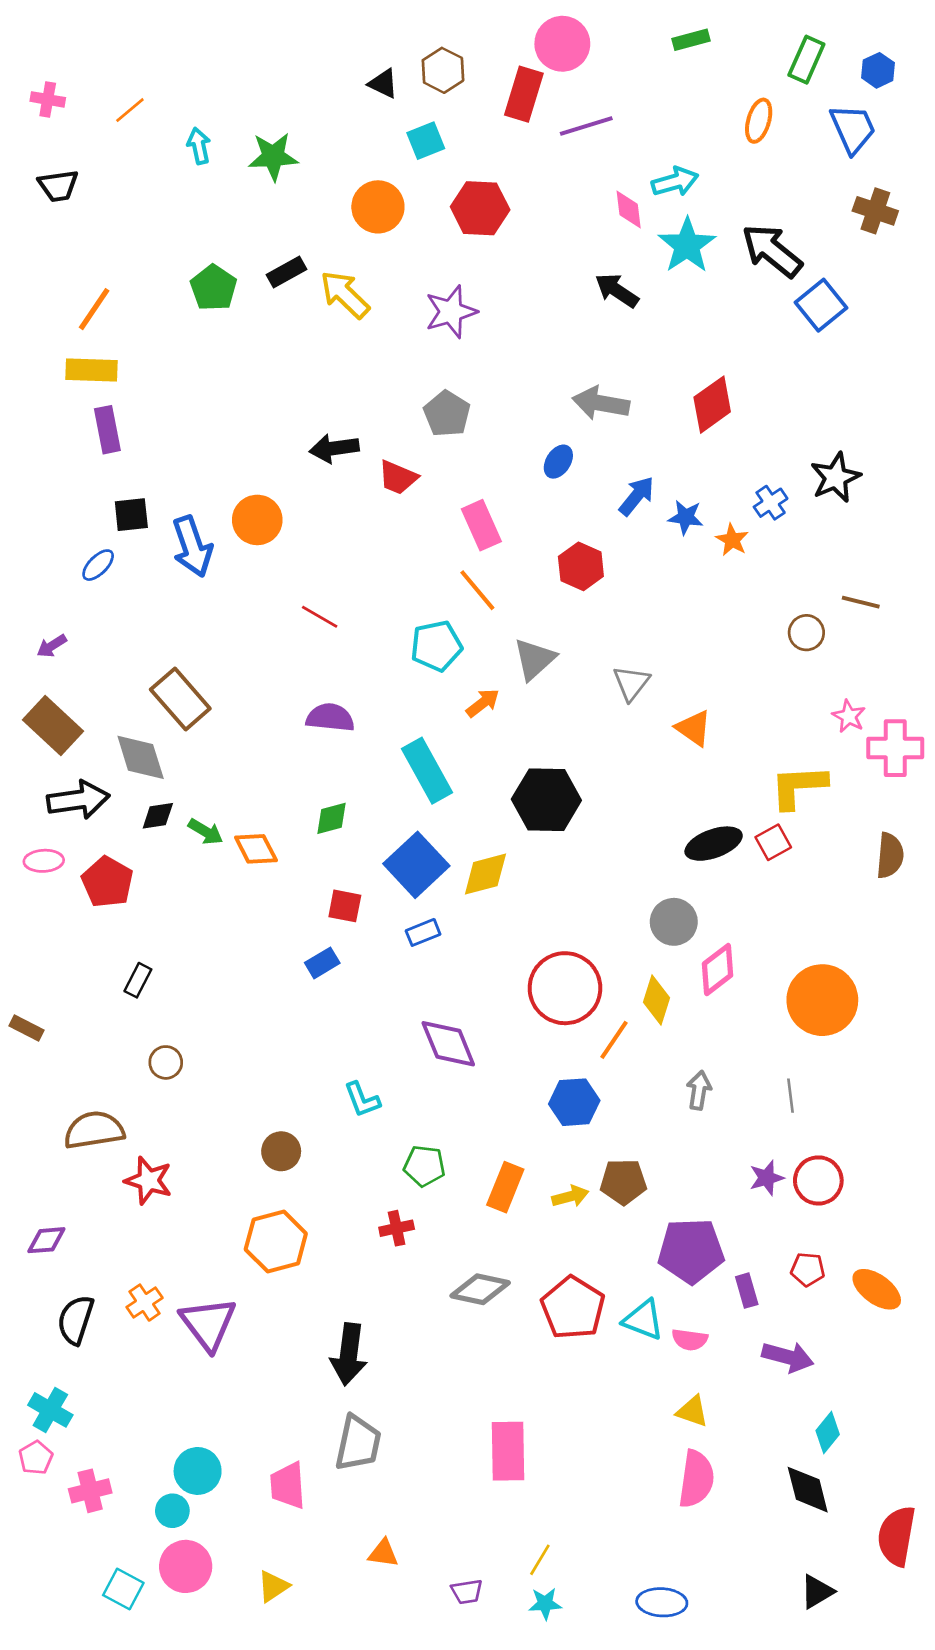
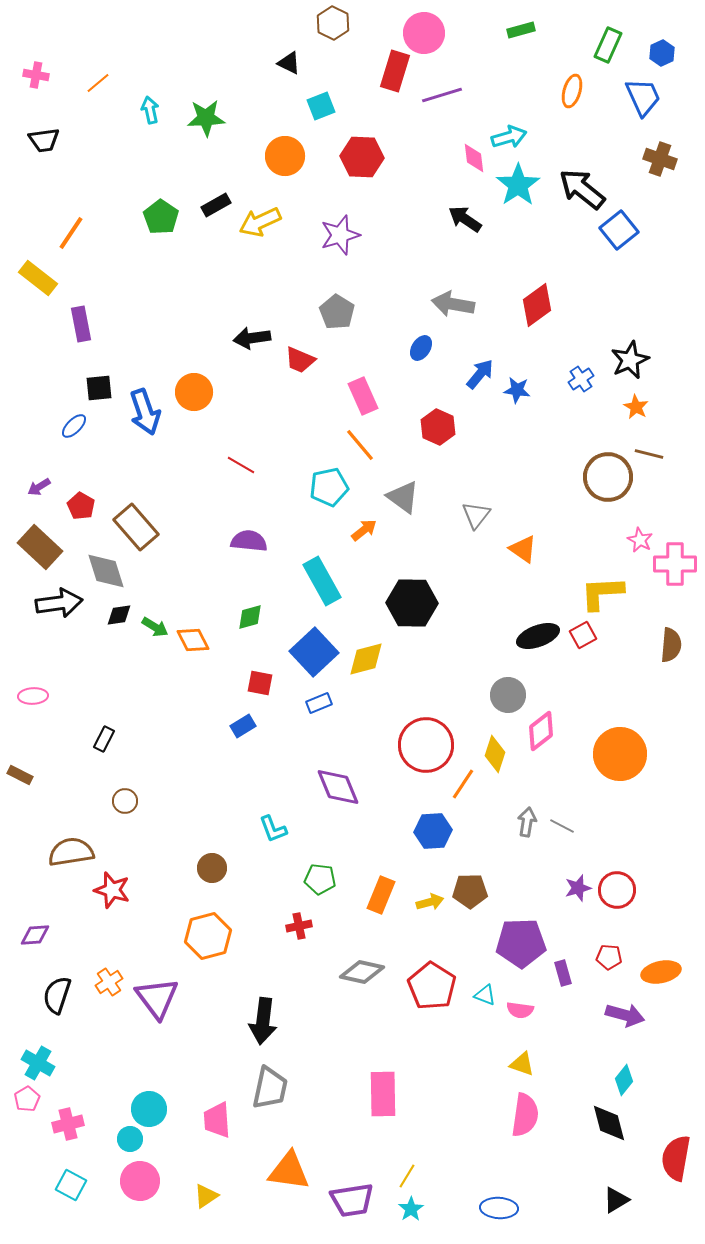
brown hexagon: (443, 70) -> (333, 23), moved
yellow arrow: (345, 294) -> (260, 222), turned -69
yellow rectangle: (91, 370) -> (38, 278), moved, turned 36
orange star: (732, 540) -> (636, 407), moved
brown circle: (806, 633) -> (608, 477), size x1.8
gray triangle: (534, 659) -> (403, 497), turned -42
pink ellipse: (44, 861) -> (33, 696), moved
red pentagon: (107, 882) -> (81, 506), moved, size x0.7
gray line: (790, 1096) -> (562, 826), moved, turned -55
orange ellipse: (877, 1289) -> (661, 972), turned -48
cyan triangle: (643, 1320) -> (485, 995), size x0.7
purple arrow: (788, 1357) -> (625, 1015), moved
orange triangle: (383, 1553) -> (289, 1171), size x1.8
cyan square: (123, 1589) -> (71, 1185), moved
purple trapezoid: (467, 1592) -> (352, 1200), size x1.8
cyan star: (545, 1604) -> (411, 1209), turned -30

